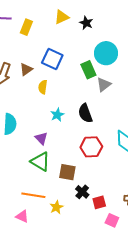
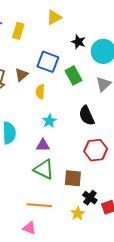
black star: (86, 23) -> (78, 42), moved
green rectangle: (88, 70) -> (73, 75), moved
cyan star: (57, 115) -> (49, 121), moved
purple triangle: (41, 138) -> (43, 145), turned -40
yellow star: (56, 207) -> (78, 213), moved

